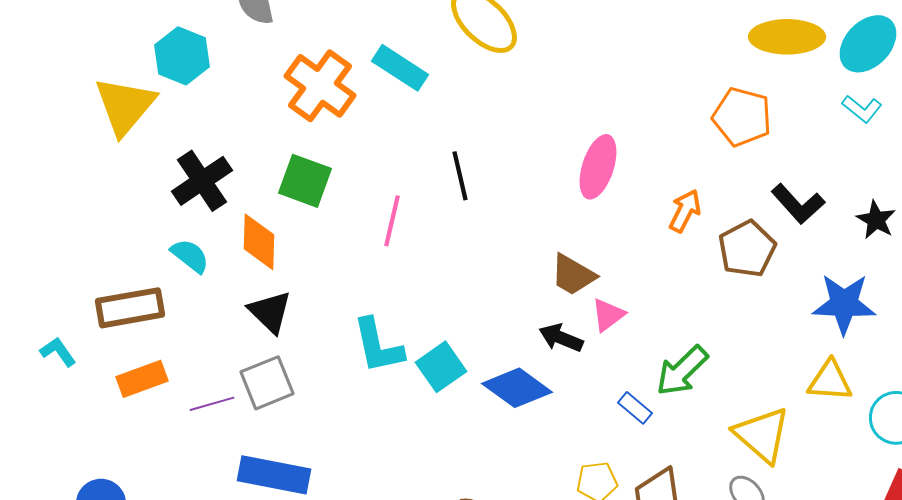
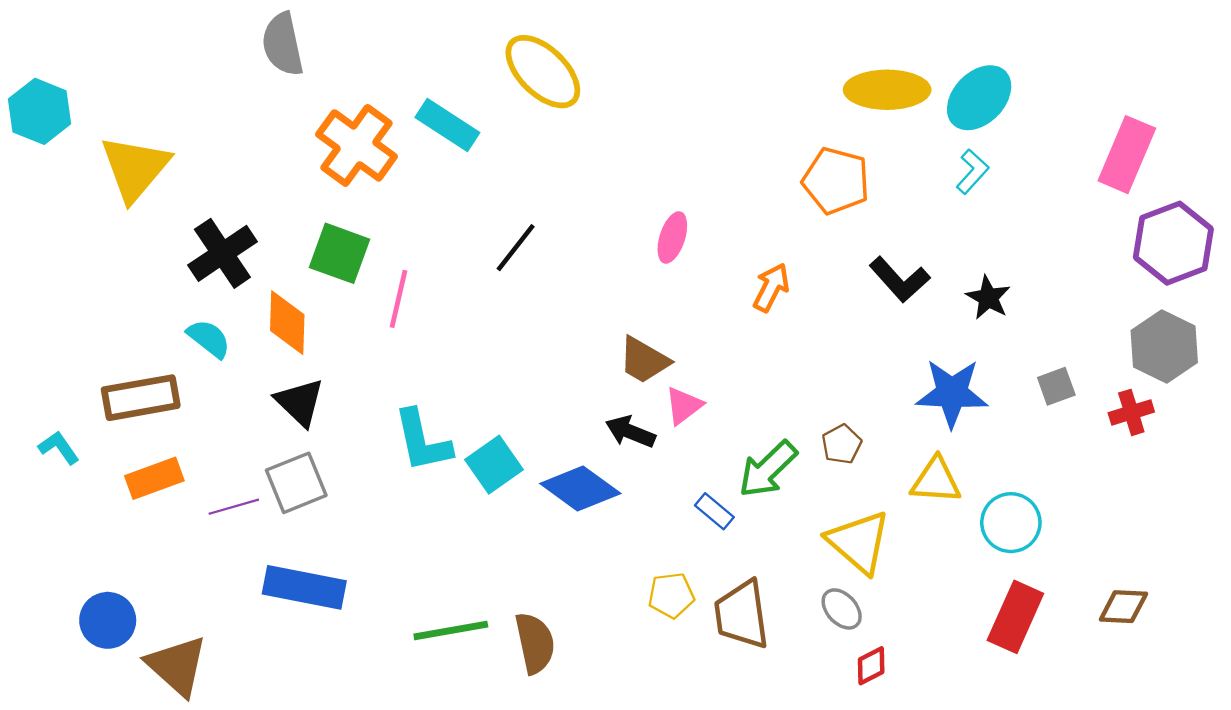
cyan hexagon: (182, 56) -> (40, 111), moved
cyan L-shape: (862, 109) -> (972, 172), turned -87
pink ellipse: (598, 167) -> (672, 237), size x0.7
black line: (460, 176) -> (516, 248), turned 51
pink line: (392, 221) -> (399, 299), moved
brown pentagon: (747, 249) -> (842, 444), moved, size x0.6

